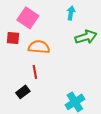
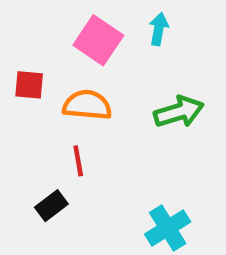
pink square: (28, 18) -> (98, 40), moved
green arrow: (86, 37) -> (179, 112), moved

